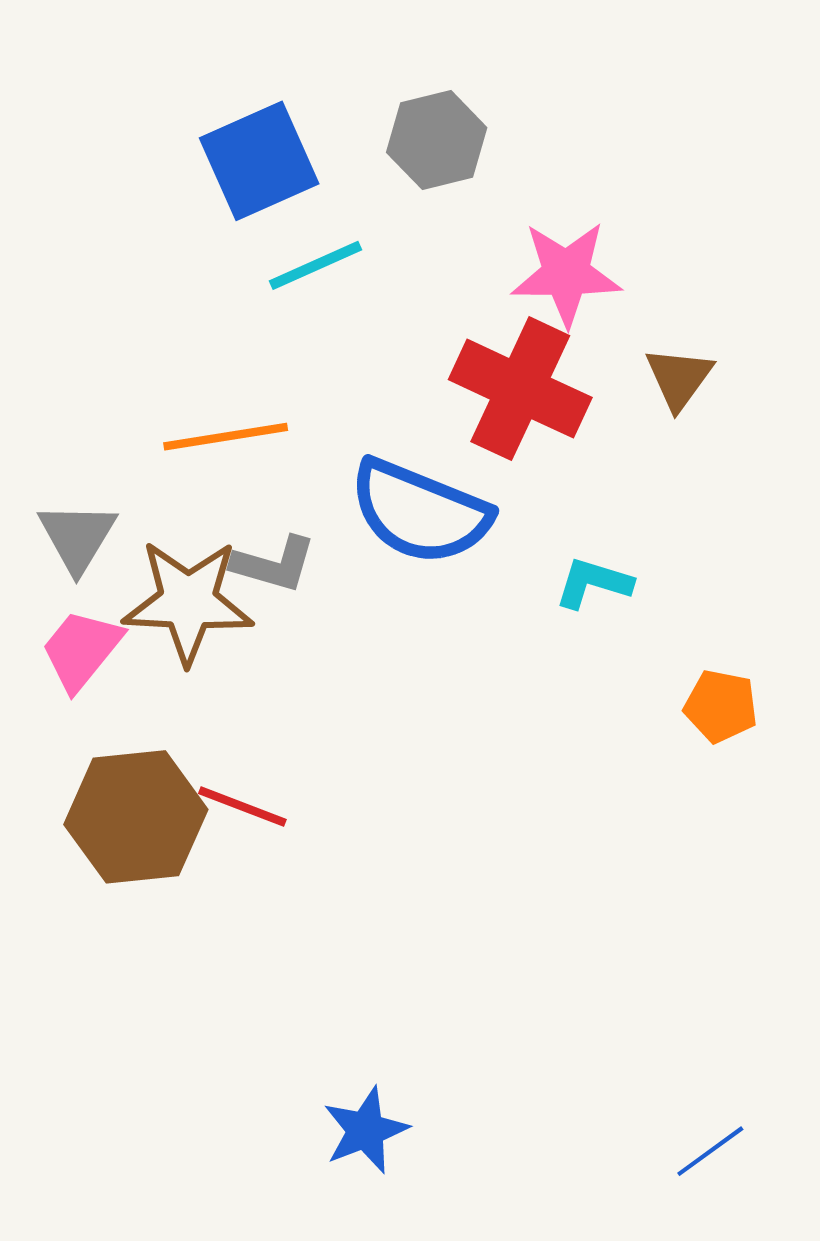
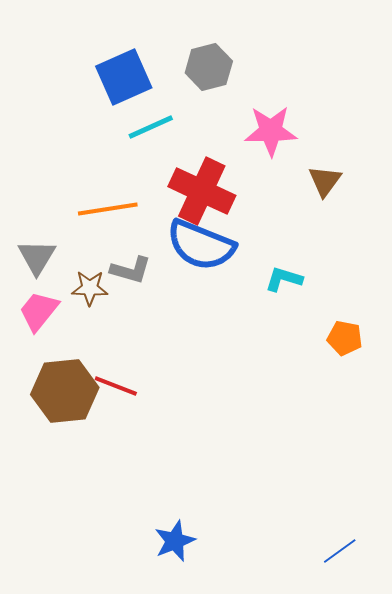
red cross: (520, 389) -> (202, 191), moved
brown star: (188, 602) -> (90, 288), size x0.6

